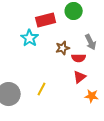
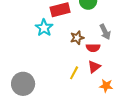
yellow line: (42, 89) -> (74, 73), moved

